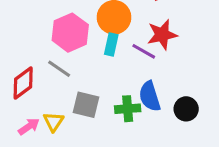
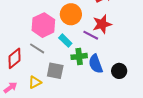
cyan rectangle: (111, 45) -> (65, 41), moved, turned -56
green cross: (128, 109) -> (79, 56), moved
yellow triangle: (53, 122) -> (35, 82), turned 32
pink arrow: (29, 126) -> (10, 87), moved

